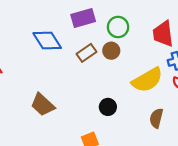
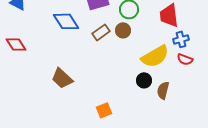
black circle: (108, 107) -> (144, 80), moved

